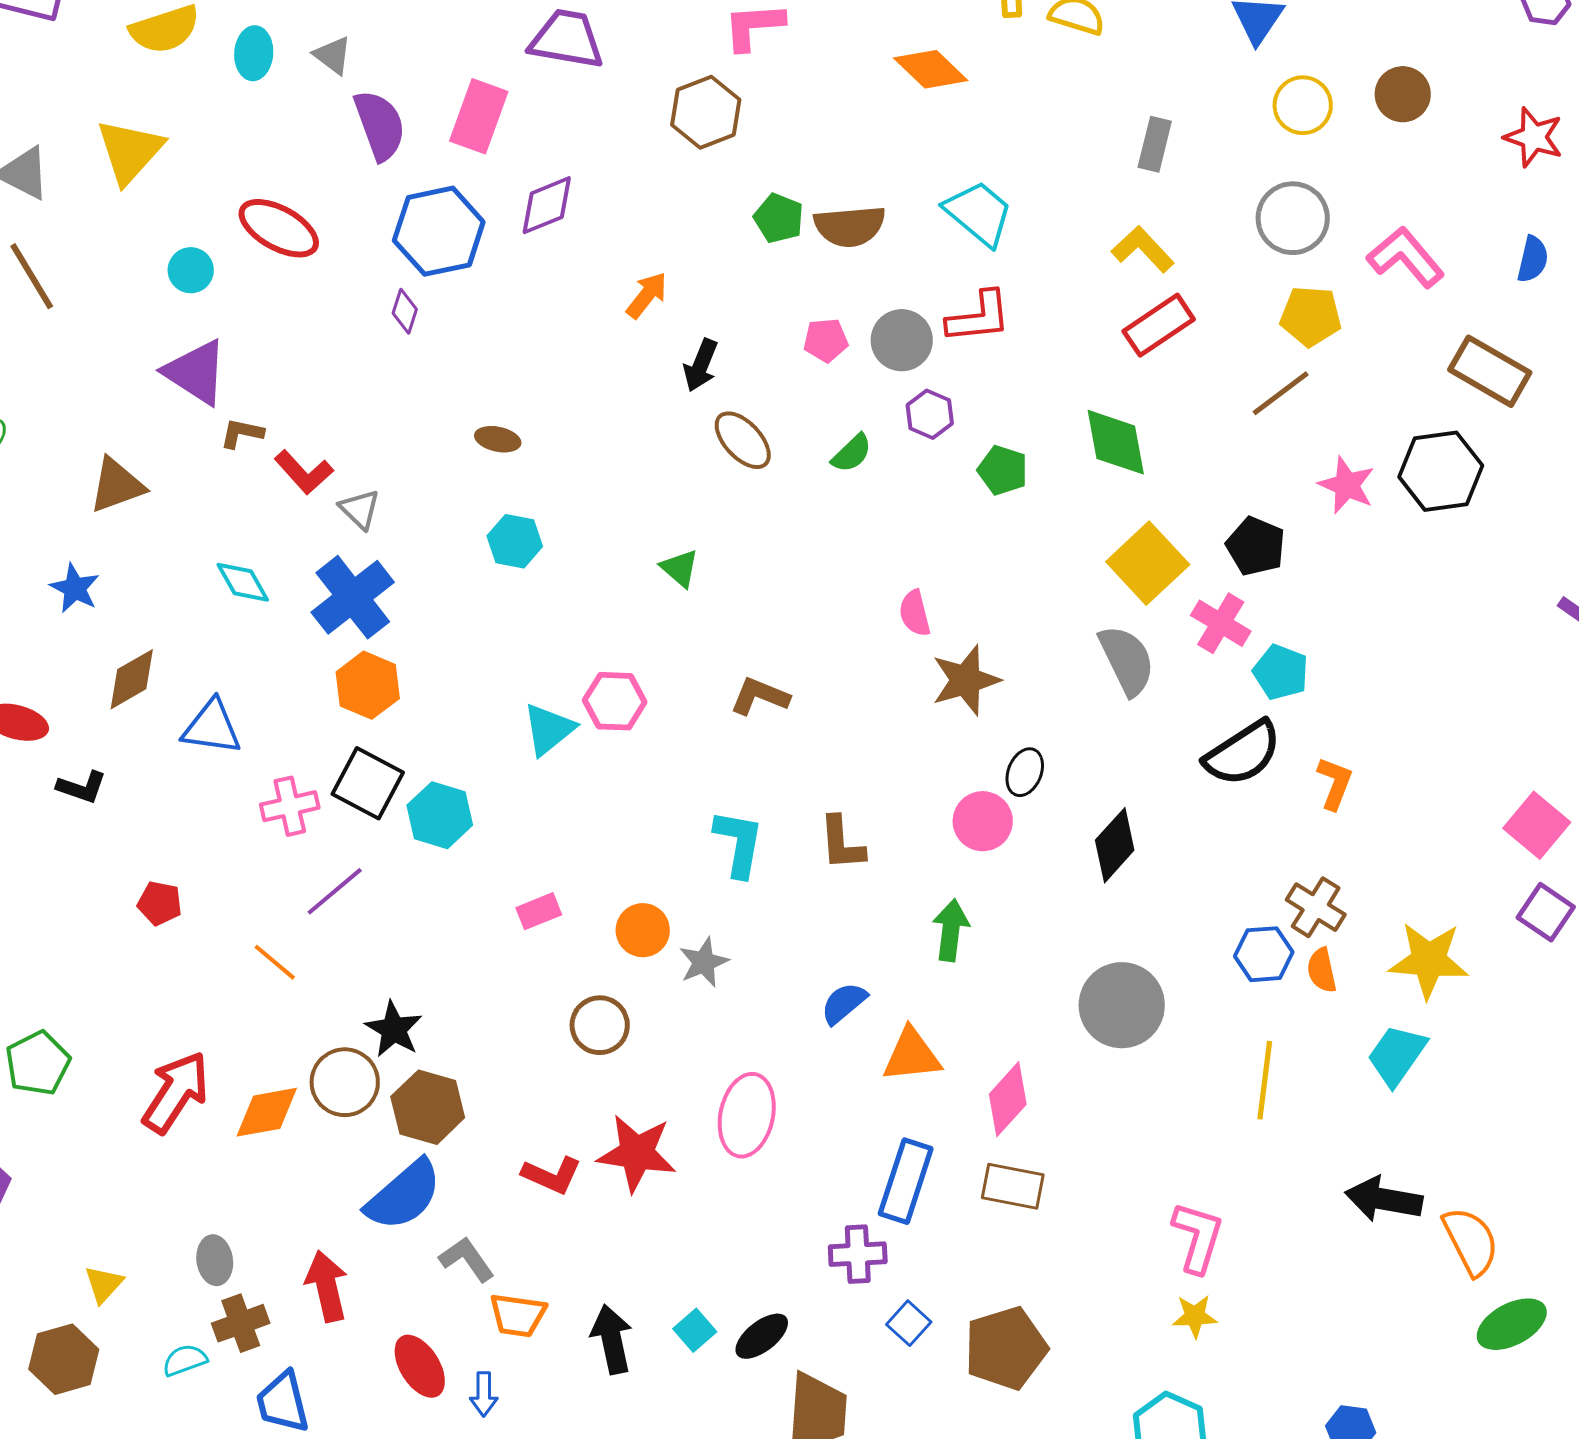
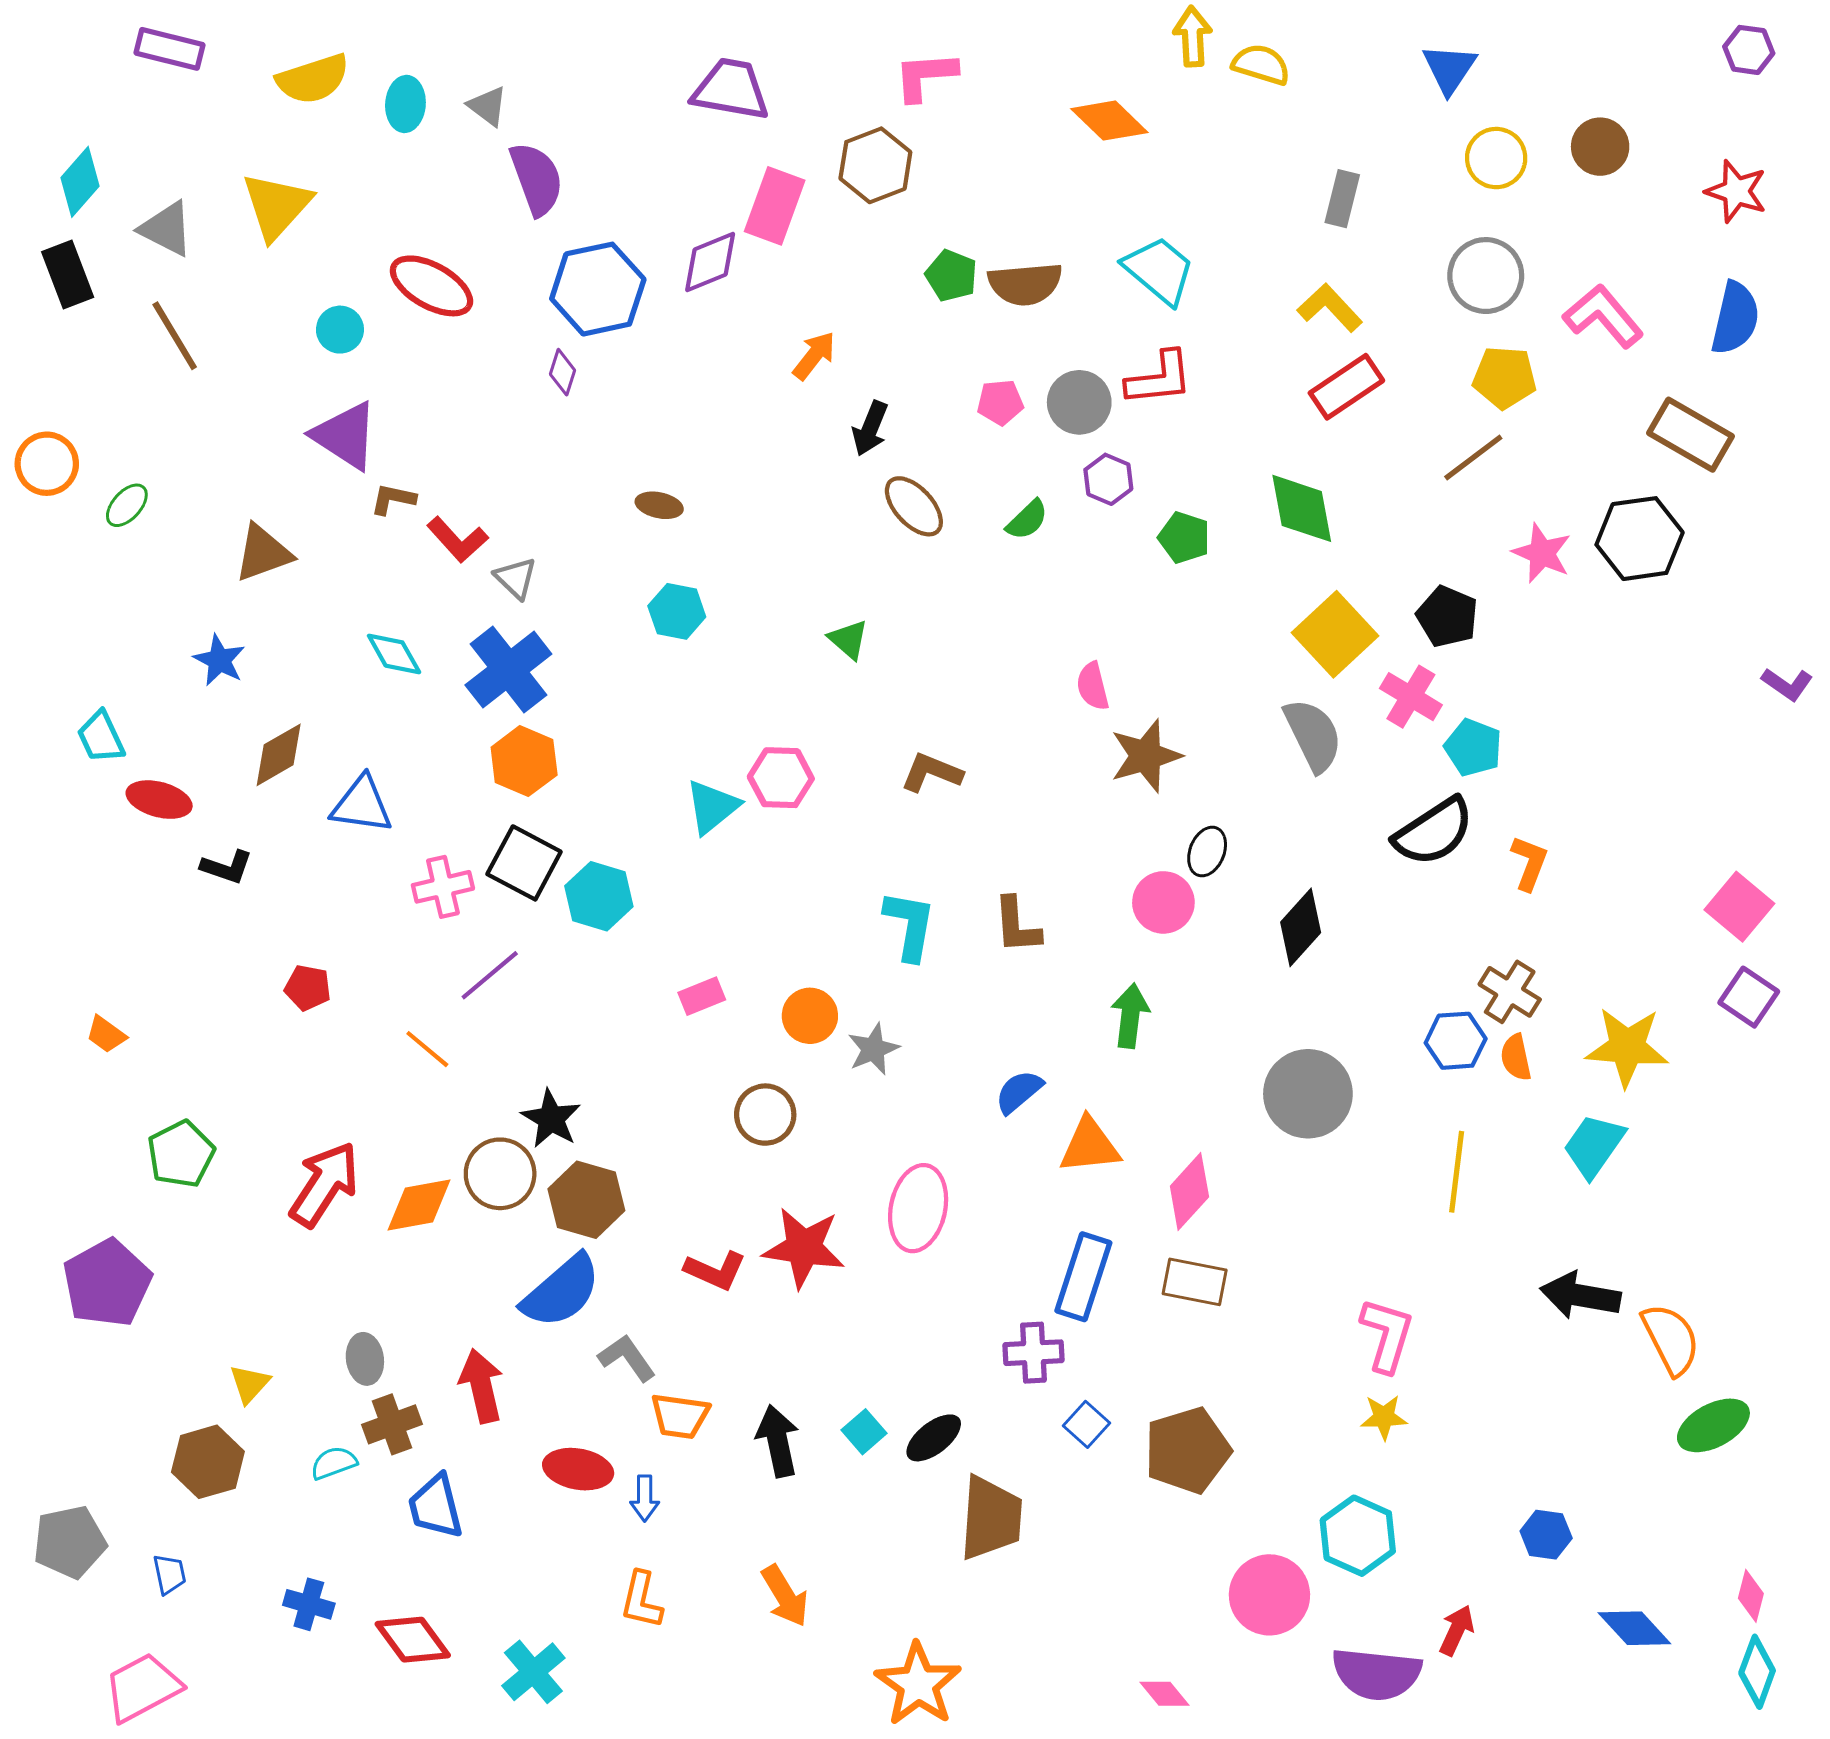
pink rectangle: (479, 116) -> (775, 206), moved
blue semicircle: (1533, 259) -> (1735, 318), size x1.5
red ellipse: (420, 1366) -> (578, 1469), turned -48

